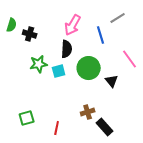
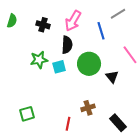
black cross: (30, 34) -> (43, 25), moved
black rectangle: (105, 127) -> (118, 123), moved
red line: (57, 128) -> (68, 124), moved

